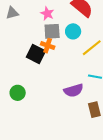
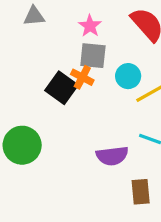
cyan circle: (73, 31) -> (128, 76), moved
green circle: (18, 93) -> (22, 145), size x1.5

